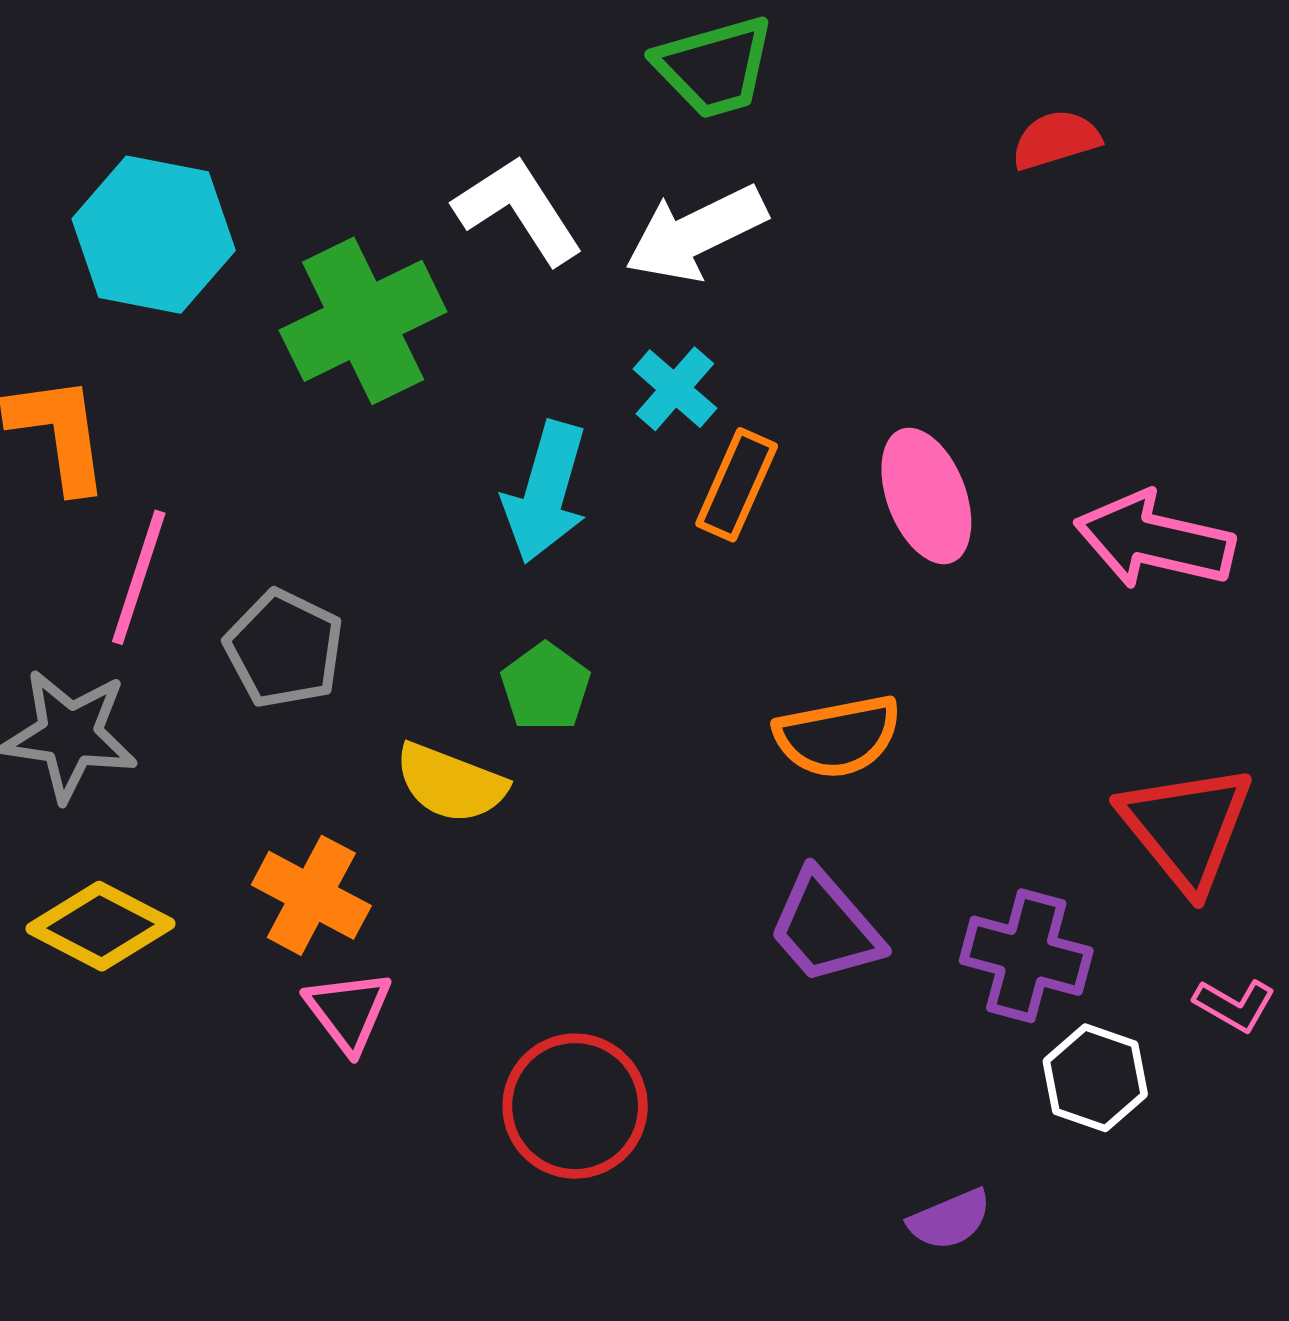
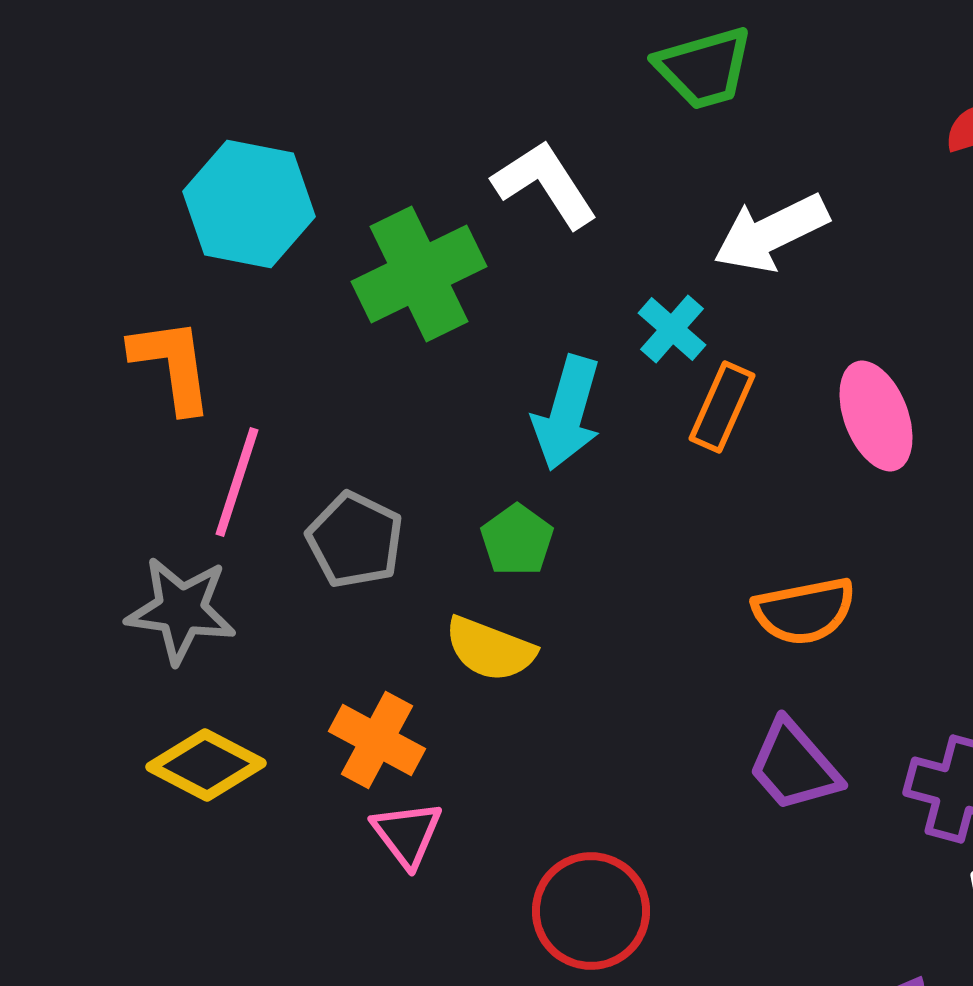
white arrow: (696, 233) -> (771, 233), moved
green pentagon: (545, 687) -> (517, 540), moved

